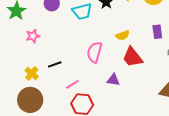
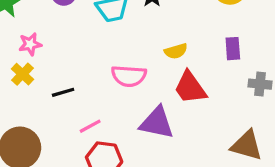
pink semicircle: (94, 52) -> (129, 76), turned -105
yellow cross: (32, 73) -> (23, 74), moved
purple triangle: (113, 80) -> (157, 123), size x1.6

